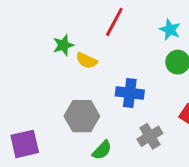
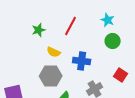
red line: (114, 22) -> (71, 26), moved
yellow semicircle: (87, 61) -> (54, 52), moved

